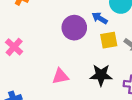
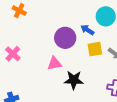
black star: (101, 75) -> (74, 80), moved
pink triangle: (60, 76) -> (54, 63), moved

